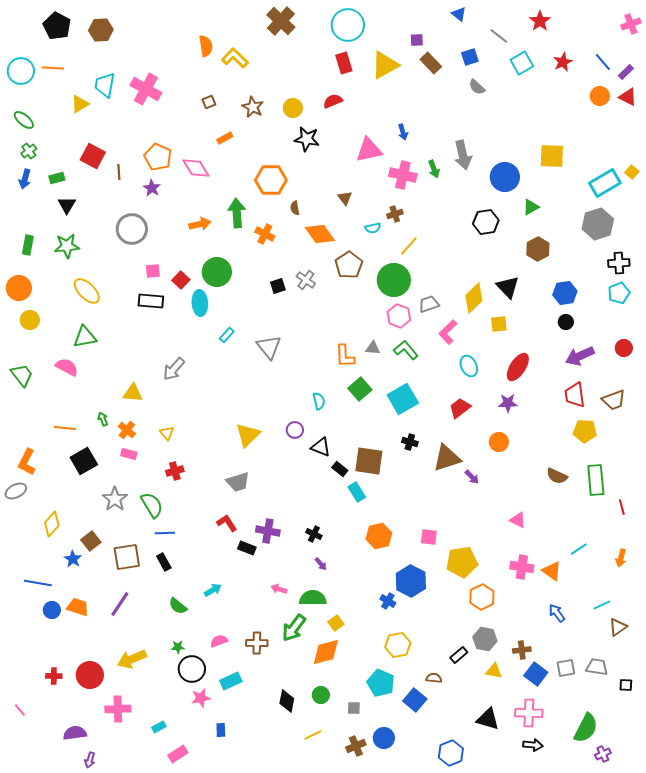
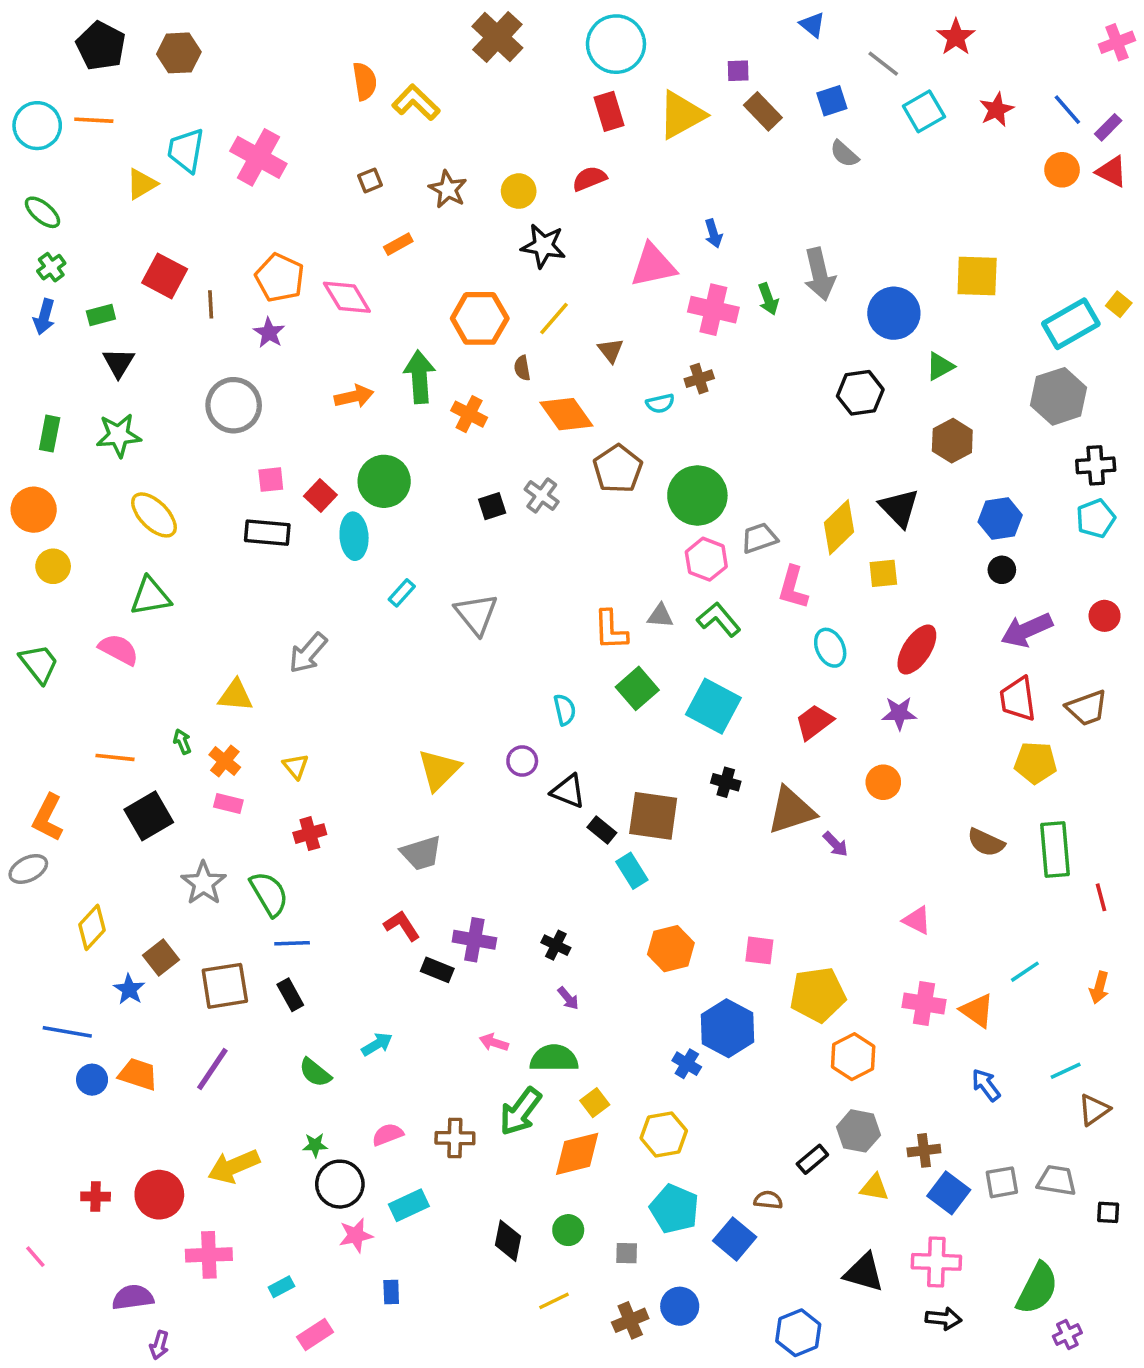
yellow line: (409, 246) -> (554, 318), moved
pink L-shape: (448, 332) -> (793, 588), turned -30
cyan square: (403, 399) -> (713, 706), turned -32
yellow hexagon: (398, 645) -> (664, 1134), moved

